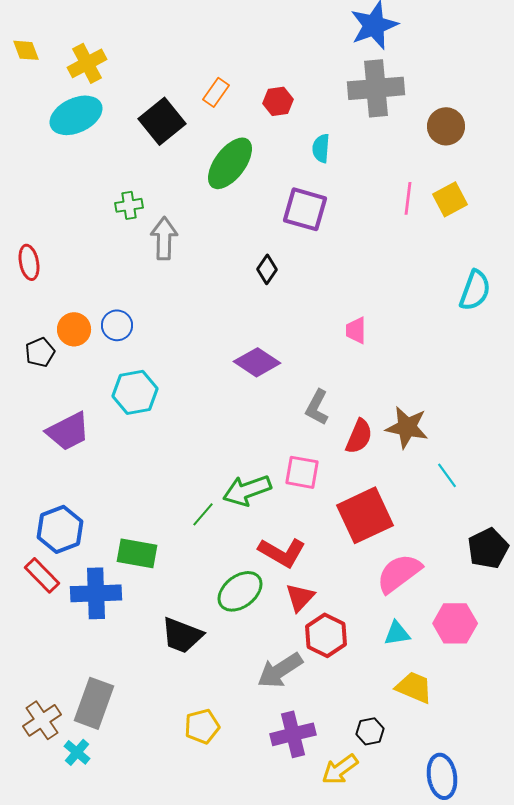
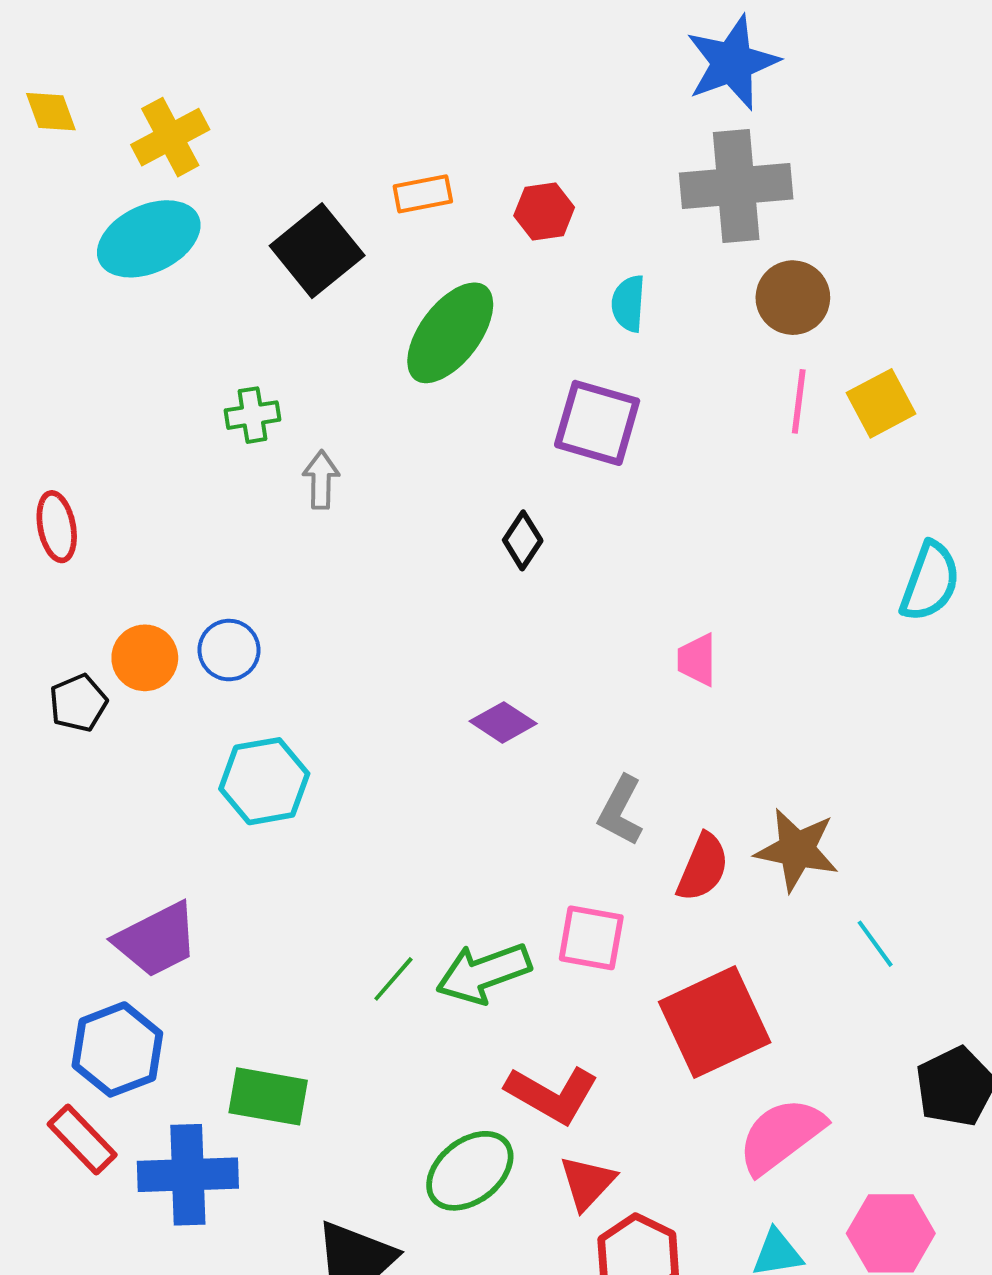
orange rectangle: (216, 92) -> (423, 194), turned 44
brown circle: (446, 126) -> (793, 298), moved
gray arrow: (164, 238) -> (321, 480), size x0.7
purple diamond: (257, 362) -> (503, 722), size x0.7
purple trapezoid: (68, 431) -> (157, 940), moved
green line: (203, 514) -> (393, 979), moved

